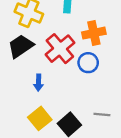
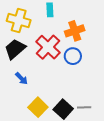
blue arrow: (39, 83) -> (22, 78), moved, turned -40
gray line: (102, 115) -> (84, 107), moved

